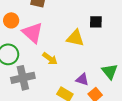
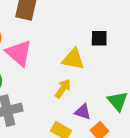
yellow arrow: (50, 59) -> (63, 89), moved, turned -91

